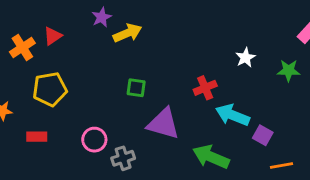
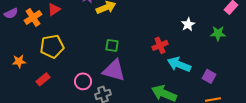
purple triangle: (163, 124) -> (114, 70), moved
purple square: (263, 135) -> (209, 76), moved
red rectangle: (37, 137) -> (43, 79), turned -40

